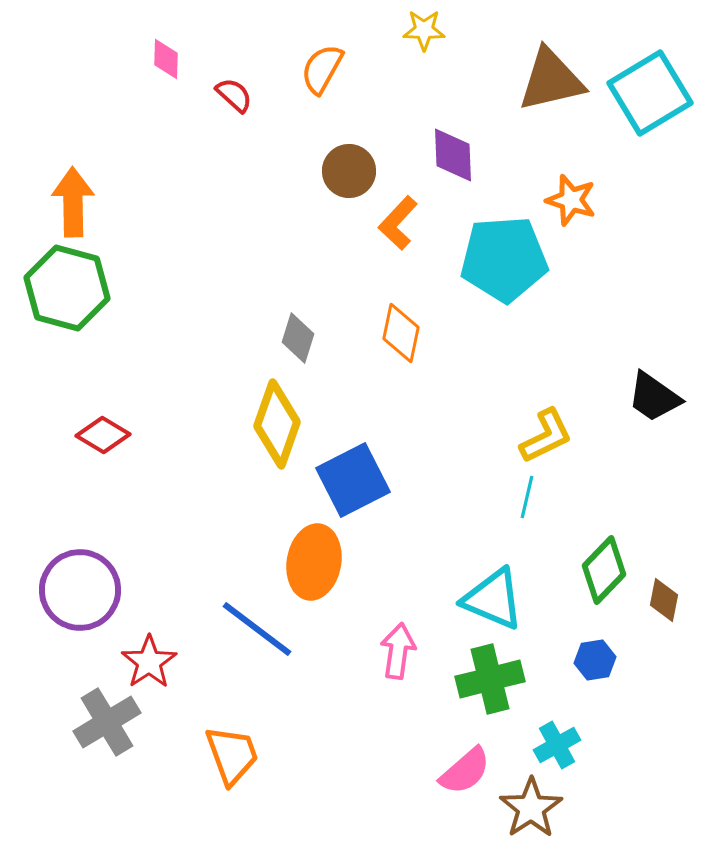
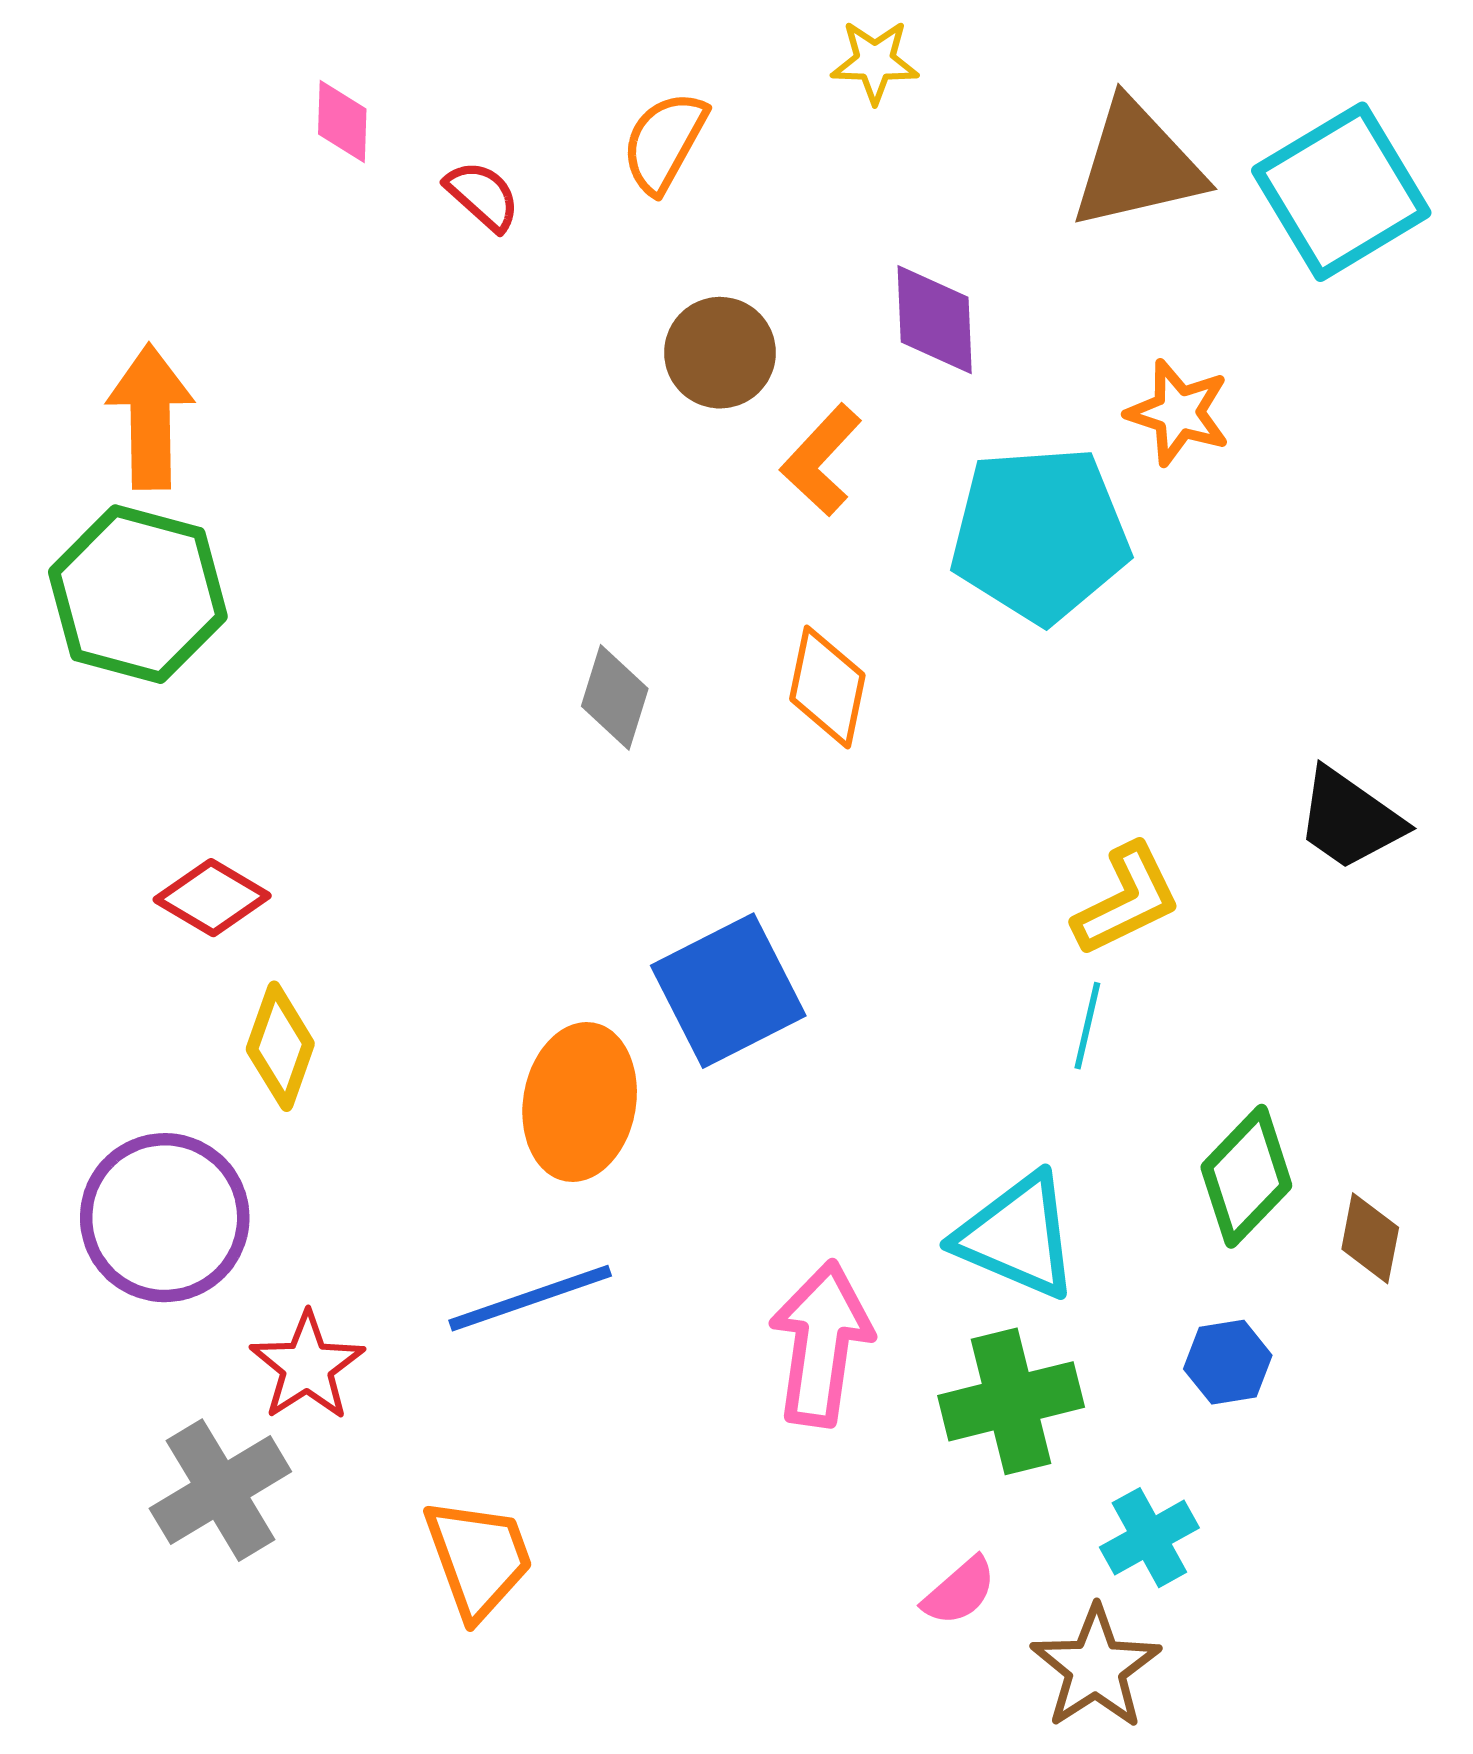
yellow diamond: (277, 424) -> (280, 1046), moved, size x0.7
orange ellipse: (314, 562) -> (580, 1102), moved
blue line: (257, 629) -> (530, 1298), turned -56
pink arrow: (398, 651) -> (821, 1344), size x1.4
pink semicircle: (465, 771) -> (959, 1591), size x0.7

